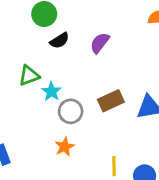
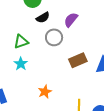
cyan star: (51, 92) -> (21, 64), moved
gray circle: (71, 111) -> (54, 37), moved

